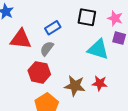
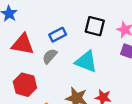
cyan triangle: (98, 49) -> (86, 62), moved
red hexagon: (39, 72) -> (25, 85), moved

